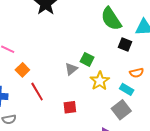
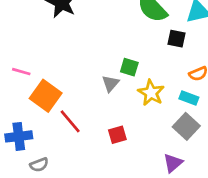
orange square: (22, 70) -> (46, 96), size x1.6

